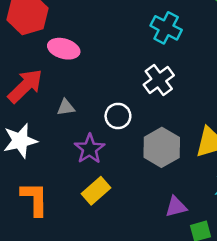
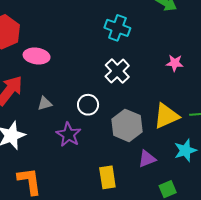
yellow rectangle: (96, 191) -> (107, 177), moved, turned -50
purple triangle: (176, 207) -> (147, 159), moved

